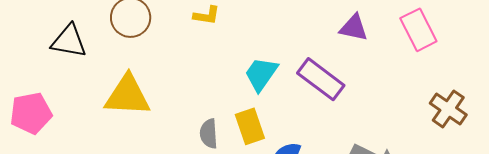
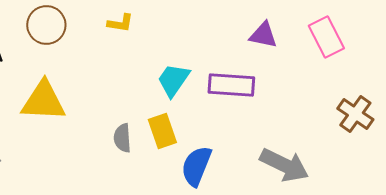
purple rectangle: (321, 79) -> (231, 85), turned -33

